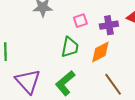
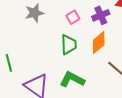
green L-shape: (65, 83) -> (72, 79), turned 80

